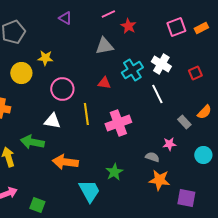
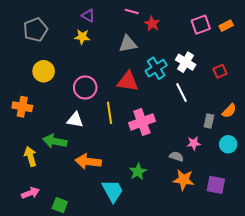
pink line: (108, 14) -> (132, 11), turned 40
yellow star: (45, 58) -> (82, 37), moved
red triangle: (104, 83) -> (128, 81), size x1.6
gray rectangle: (184, 122) -> (209, 121), turned 56
cyan circle: (203, 155) -> (228, 144), moved
purple square: (186, 198) -> (216, 185), moved

